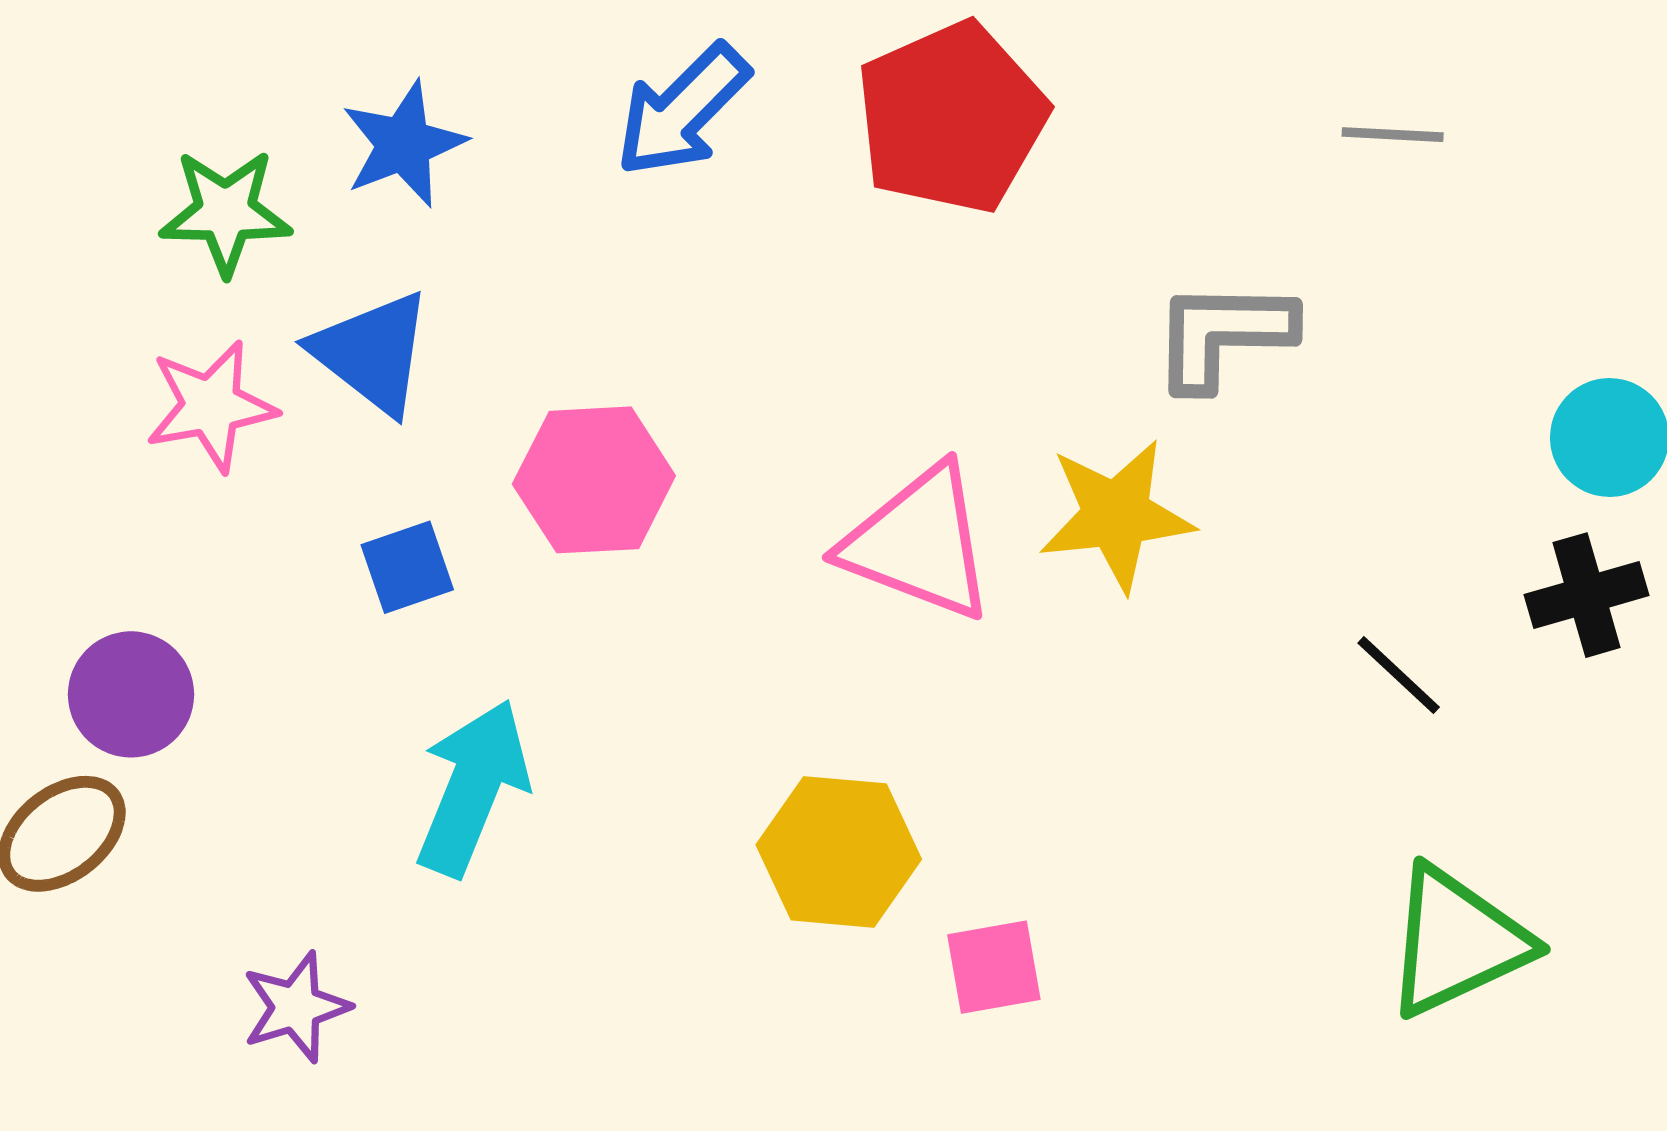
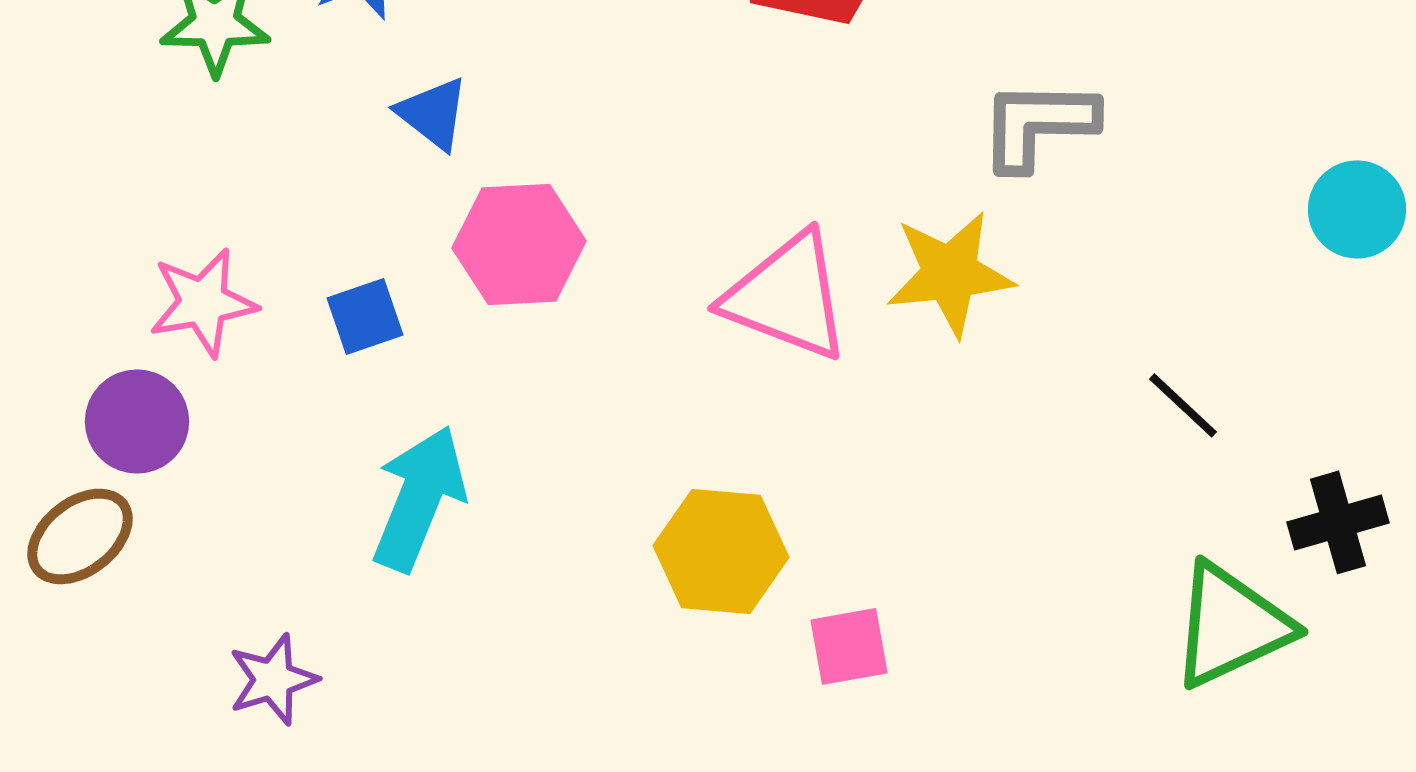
blue triangle: (372, 353) -> (433, 113), moved, size x0.7
pink star: (211, 406) -> (203, 302), moved
black cross: (1586, 595) -> (1338, 522), moved

